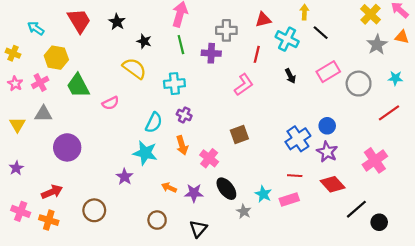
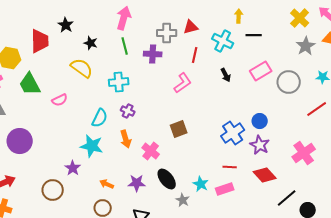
red triangle: (263, 20) -> (191, 27), moved
red trapezoid: (79, 21) -> (40, 41), moved, turned 30
black line: (321, 33) -> (254, 35), turned -42
orange arrow: (169, 188) -> (107, 184), moved
brown circle: (94, 210) -> (53, 190), moved

